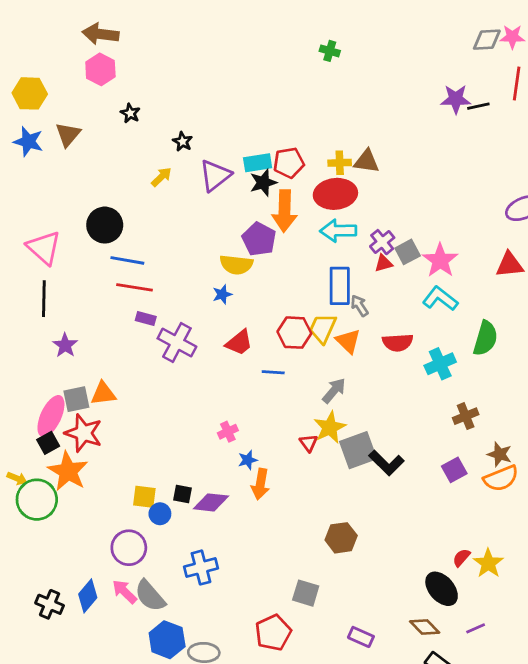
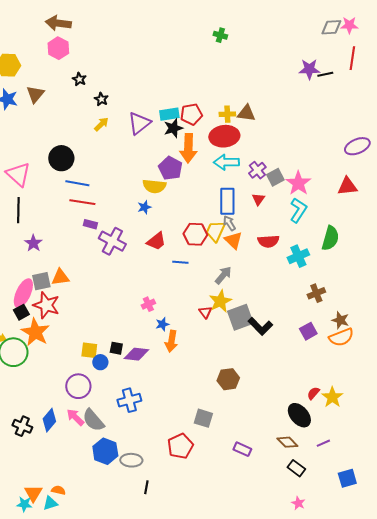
black star: (183, 142) -> (101, 99), moved
red triangle: (384, 263) -> (258, 199), moved, turned -40
cyan L-shape: (440, 299) -> (298, 210), turned 85
gray arrow: (359, 306) -> (229, 223), moved

